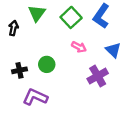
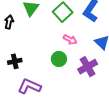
green circle: (47, 64) -> (59, 59), moved

